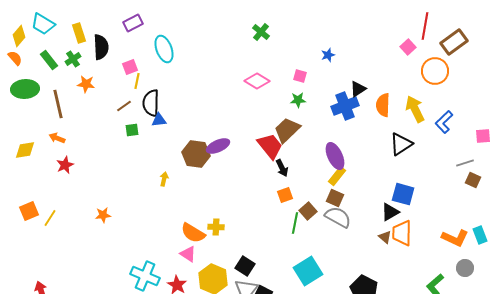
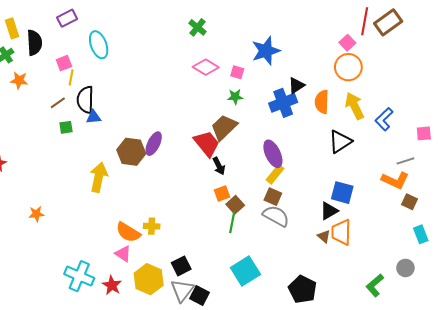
brown rectangle: (454, 42) -> (388, 22), moved
blue star: (328, 55) -> (266, 51), size x2.0
orange circle: (435, 71) -> (348, 67), moved
pink diamond: (257, 81) -> (206, 67), moved
purple ellipse: (218, 146) -> (154, 144), turned -40
yellow arrow: (164, 179) -> (99, 177), size x2.0
brown square: (473, 180) -> (410, 202), moved
brown square: (308, 211) -> (235, 205), moved
orange L-shape: (455, 238) -> (395, 180), moved
black square: (245, 266) -> (181, 266), turned 30

